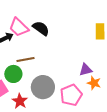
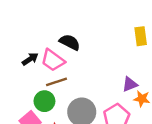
pink trapezoid: (19, 27) -> (53, 60), moved

